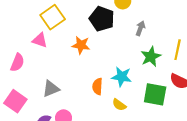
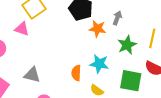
orange star: (81, 45) -> (98, 29), moved
gray triangle: (51, 89) -> (32, 75), turned 36

